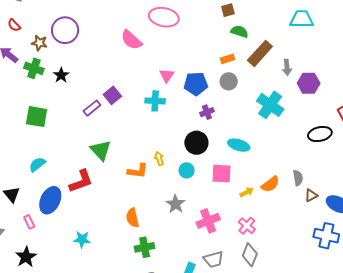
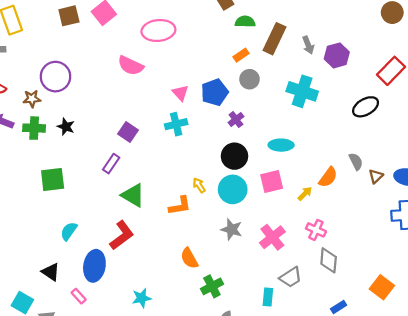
purple rectangle: (92, 108) -> (111, 164), moved
cyan circle: (187, 170) -> (233, 189), size x1.6

